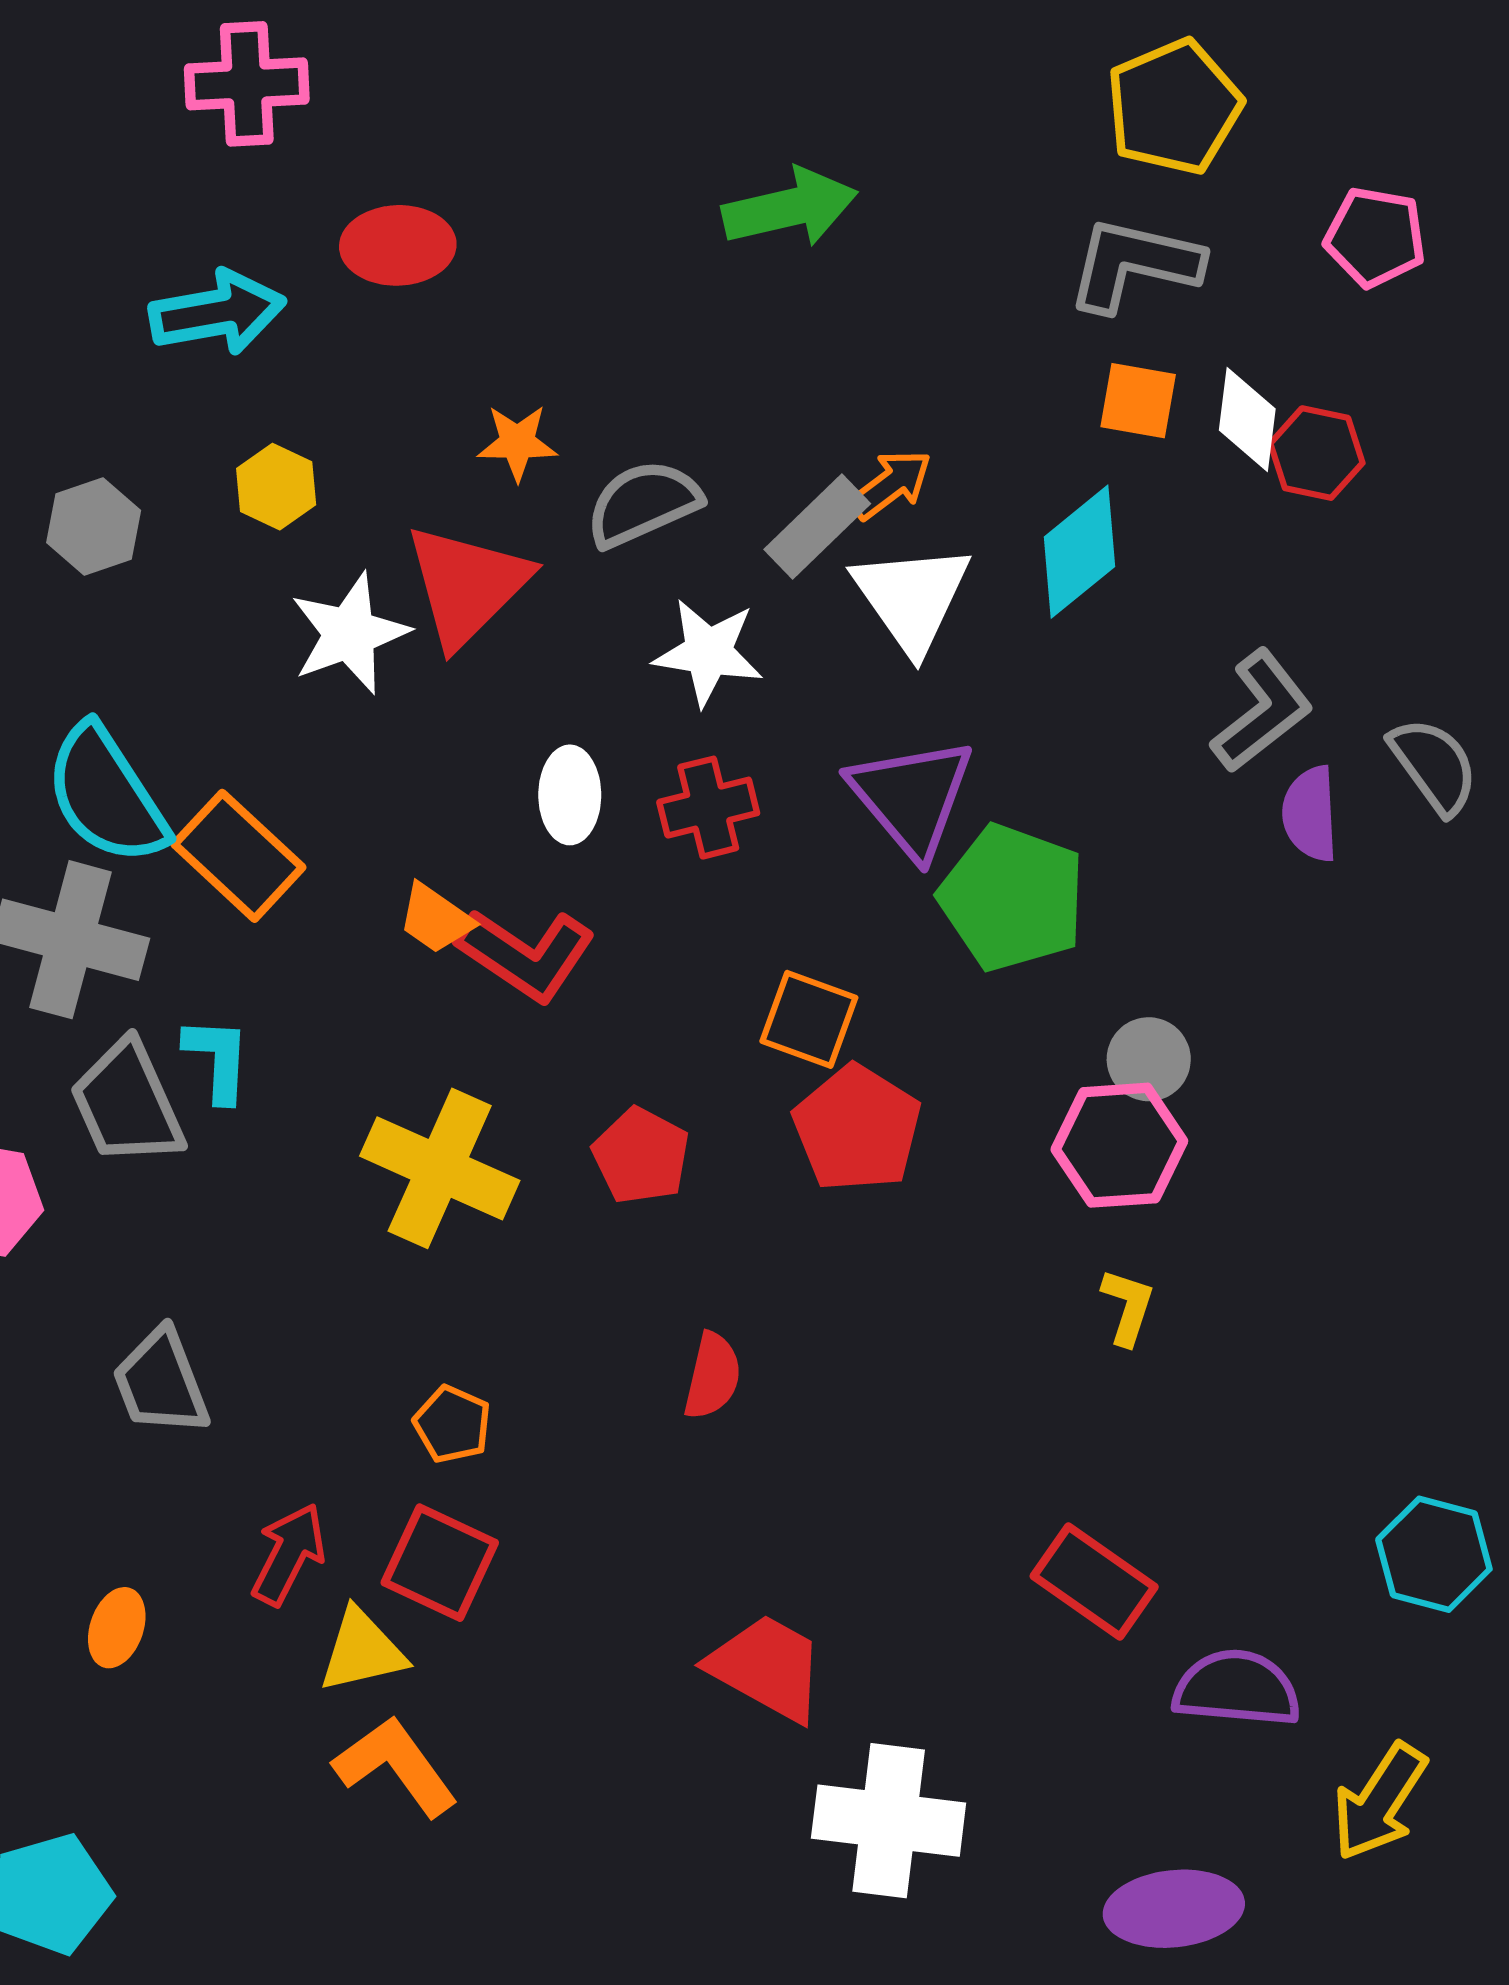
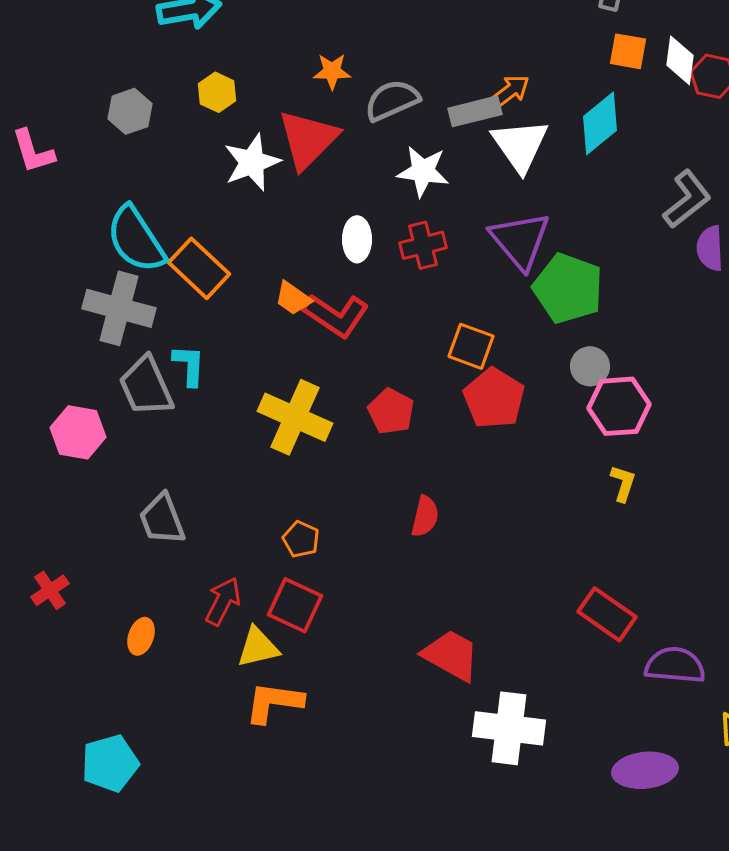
gray rectangle: (817, 526) -> (475, 111), turned 30
gray circle: (1149, 1059) -> (590, 366), moved
orange L-shape: (396, 1766) -> (274, 702), turned -46

